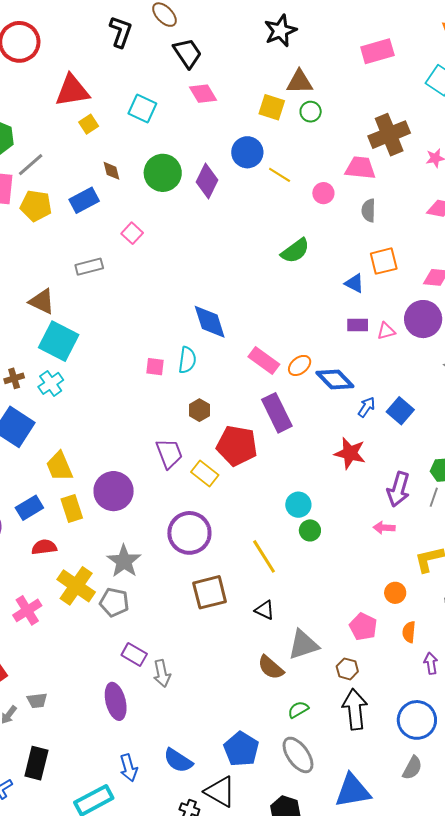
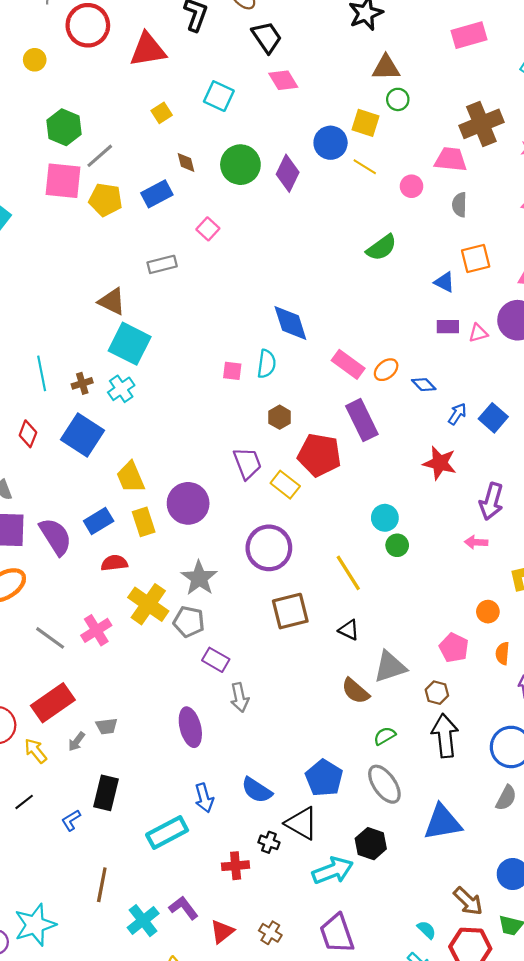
red triangle: (72, 91) -> (148, 50), moved
yellow square: (272, 107) -> (366, 123), moved
blue diamond: (335, 379) -> (424, 385), size x0.6
purple rectangle: (134, 654) -> (216, 660), moved

